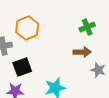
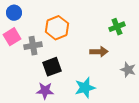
brown arrow: (82, 52) -> (99, 52), moved

